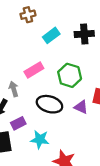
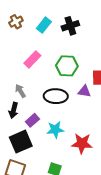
cyan rectangle: (51, 35) -> (44, 25), moved
pink rectangle: (34, 70) -> (32, 59), moved

